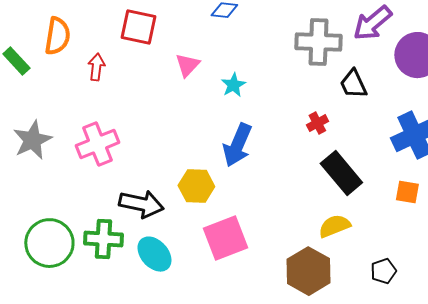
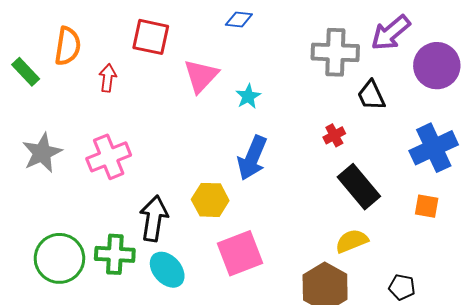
pink triangle: (187, 65) -> (201, 76), size x1.4
black arrow: (141, 204) -> (154, 218), turned -93
black pentagon: (383, 271) -> (402, 287), turned 30

